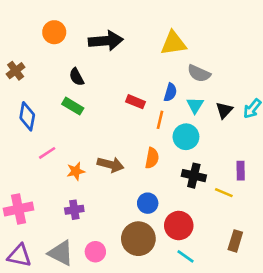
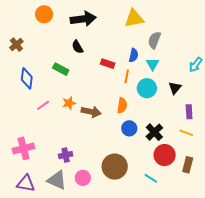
gray semicircle: (199, 73) -> (154, 40), turned 90
black semicircle: (77, 77) -> (77, 47), moved
black triangle: (224, 110) -> (175, 88), moved
orange star: (76, 171) -> (69, 103), moved
black cross: (194, 176) -> (154, 132), moved, turned 36
yellow line: (224, 193) -> (186, 133), moved
blue circle: (148, 203) -> (129, 128), moved
purple cross: (74, 210) -> (66, 155), moved
red circle: (179, 226) -> (165, 155), moved

